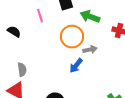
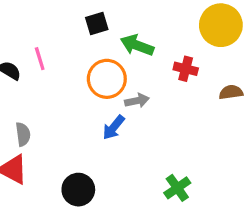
pink line: (40, 16) -> (40, 59), moved

